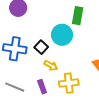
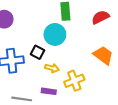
purple rectangle: (42, 87) -> (49, 91), turned -48

